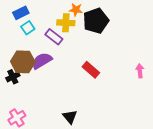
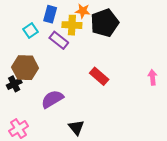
blue rectangle: (21, 13) -> (50, 14), moved, turned -49
purple semicircle: (42, 61) -> (52, 99), moved

